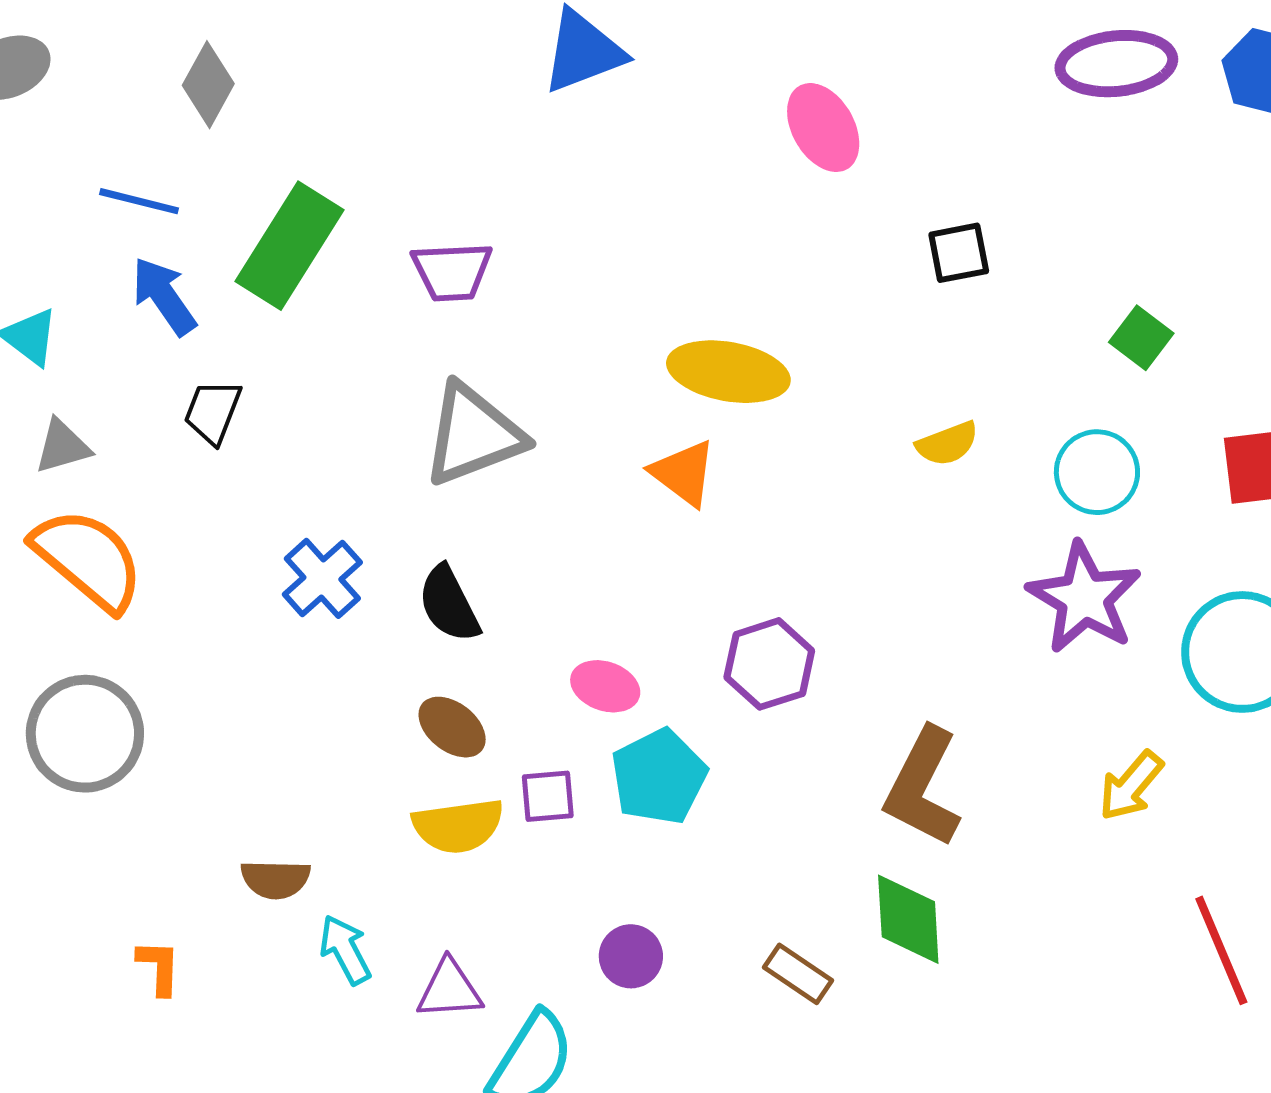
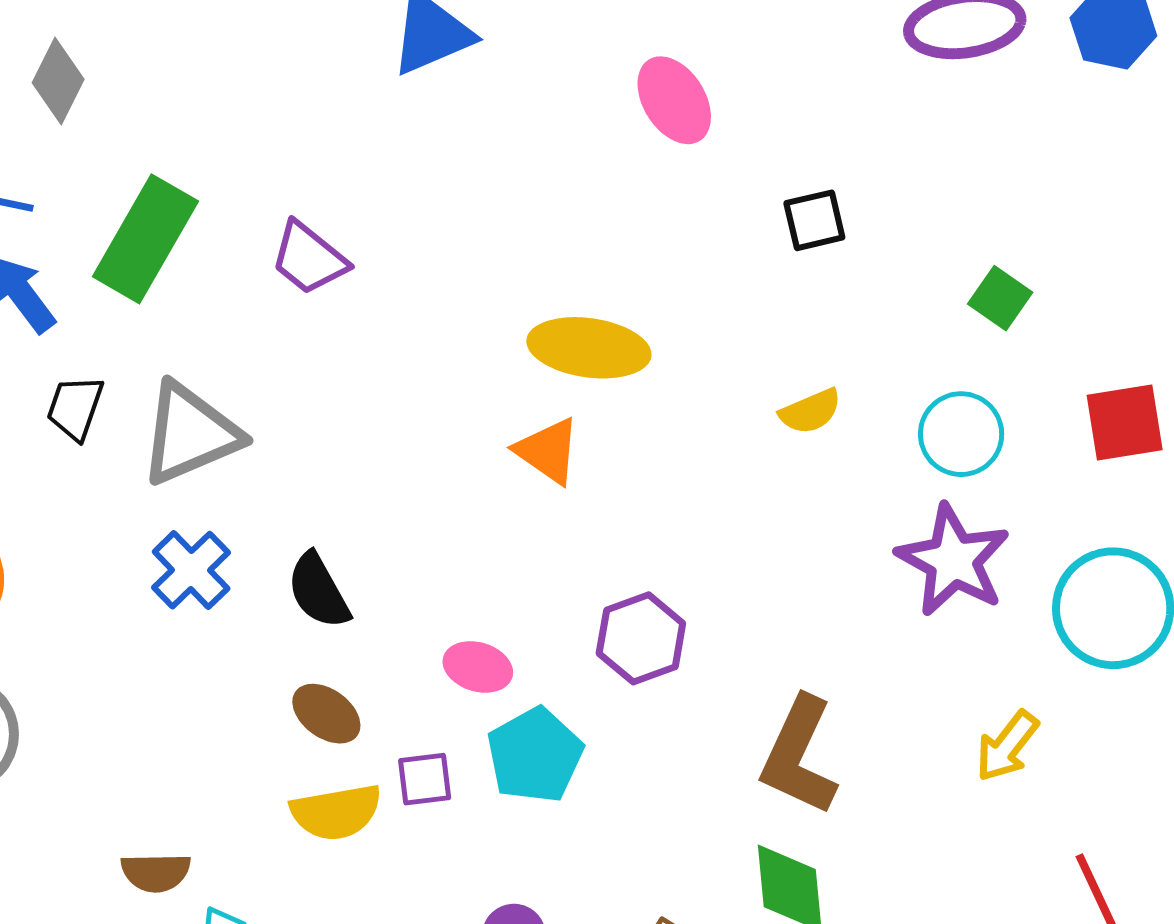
purple trapezoid: (452, 271) -> (309, 258), turned 44
gray triangle: (473, 435) -> (190, 434), moved

